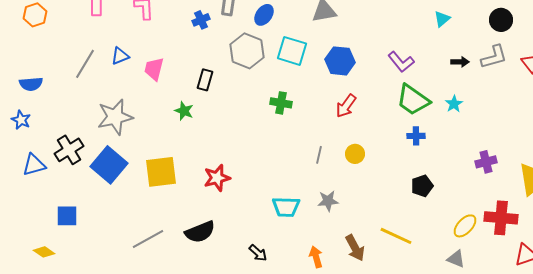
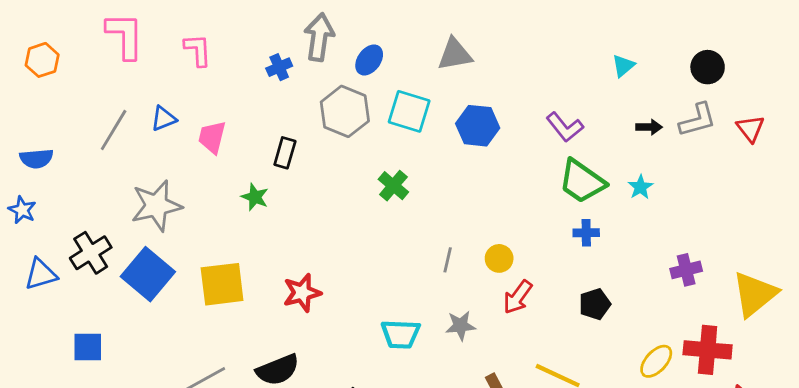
green cross: (281, 103) -> (393, 186), turned 30
red arrow: (346, 106) -> (518, 297), moved

